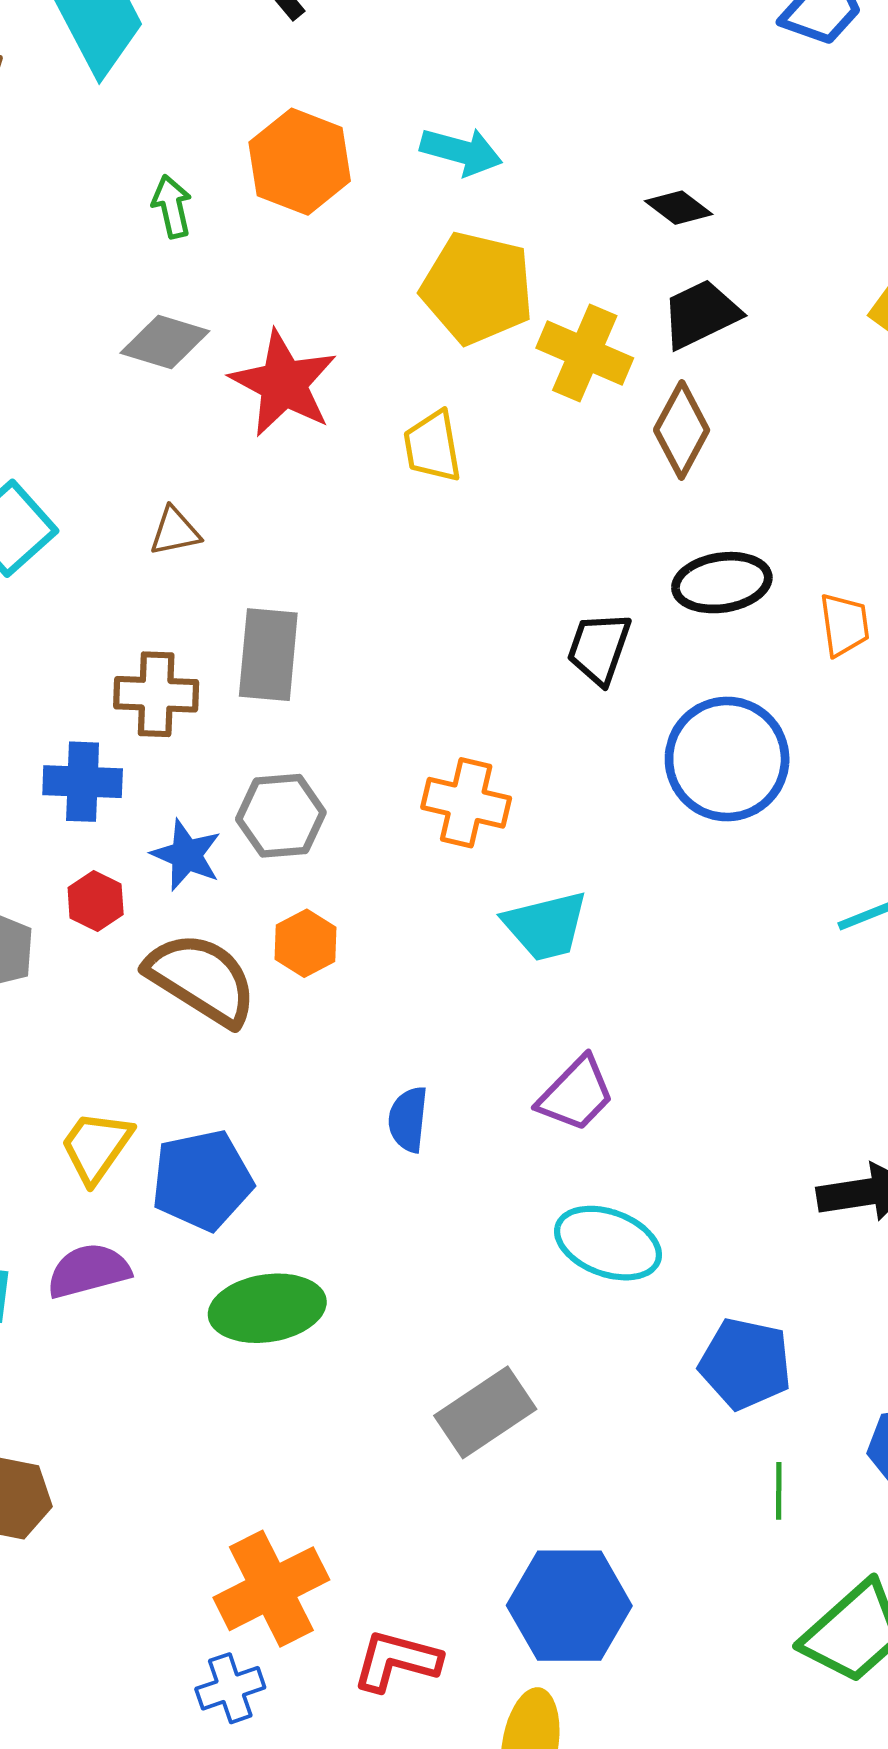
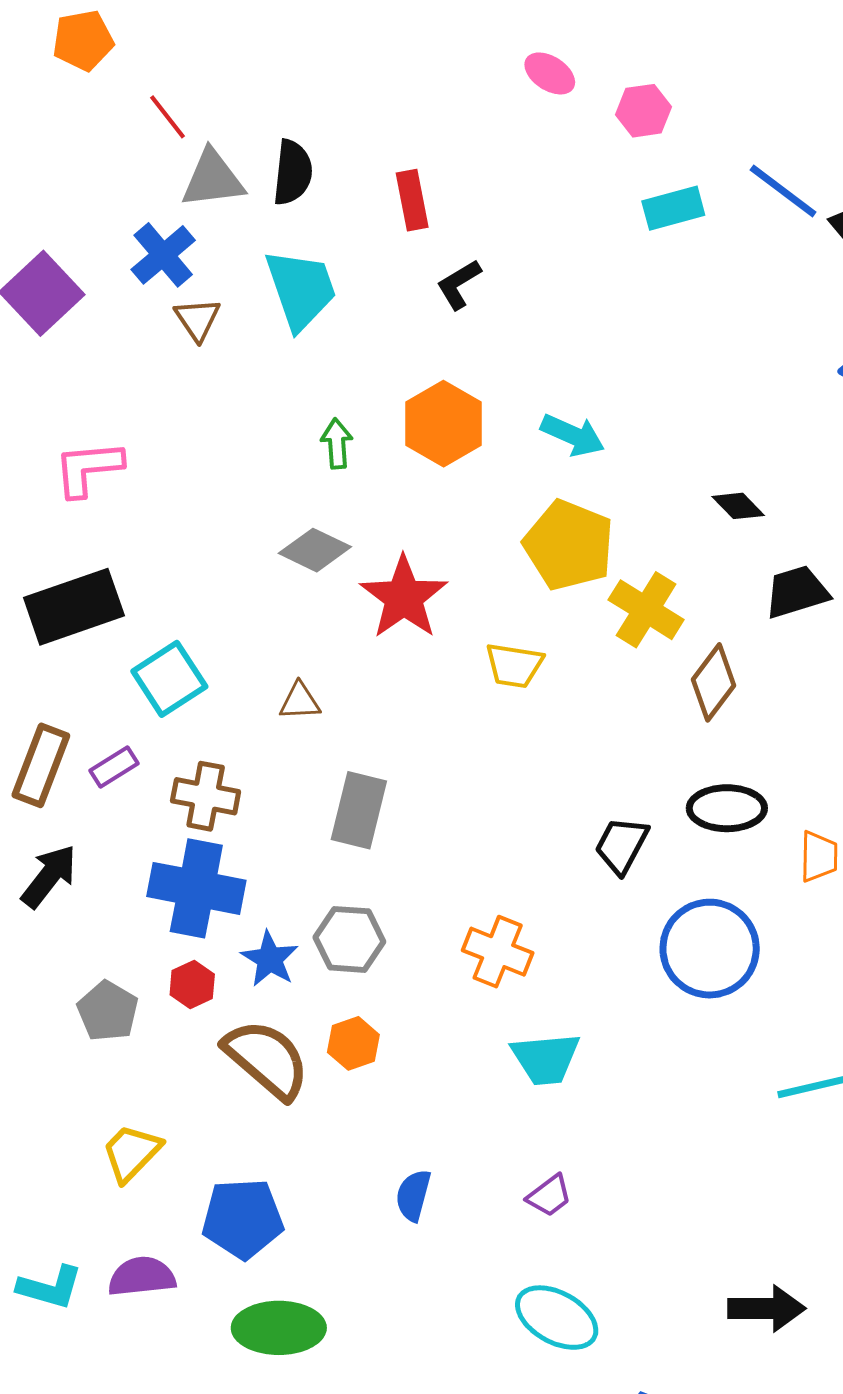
black trapezoid: (701, 314) -> (797, 592), moved
yellow trapezoid: (432, 446) -> (514, 665), turned -80
brown cross: (156, 694) -> (206, 796), moved
blue cross: (83, 782) -> (196, 888), size x1.5
purple trapezoid: (576, 1094) -> (549, 1196), size x0.7
yellow trapezoid: (96, 1147) -> (131, 1153), moved

